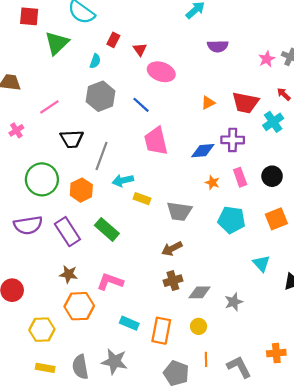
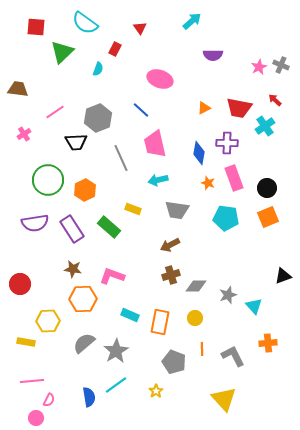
red triangle: (140, 49) -> (140, 28), moved
gray hexagon: (101, 96) -> (98, 118), moved
blue diamond: (203, 151) -> (199, 153), turned -75
gray line: (102, 156) -> (121, 158), moved, turned -44
black circle: (272, 176) -> (267, 188), moved
pink rectangle: (240, 177) -> (234, 178), size x1.4
cyan arrow: (123, 180) -> (158, 180), moved
yellow rectangle: (142, 199) -> (133, 209), moved
cyan triangle: (261, 264) -> (254, 306), moved
gray star: (114, 362) -> (116, 351), turned 30
gray semicircle: (80, 367) -> (84, 343), moved, turned 60
yellow rectangle: (45, 368) -> (26, 342), moved

